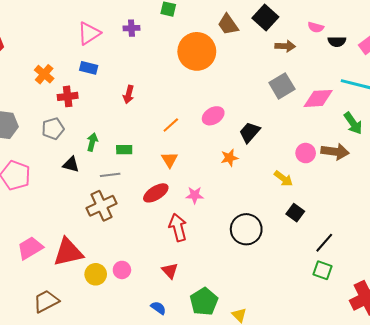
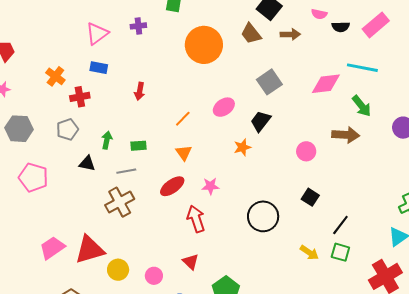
brown trapezoid: (228, 24) -> (251, 34), moved
gray square: (282, 86) -> (269, 82), moved
pink circle: (306, 153) -> (306, 151), moved
yellow arrow: (283, 179) -> (309, 253), moved
pink circle: (122, 270) -> (154, 276), moved

